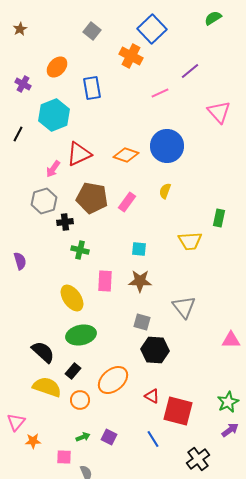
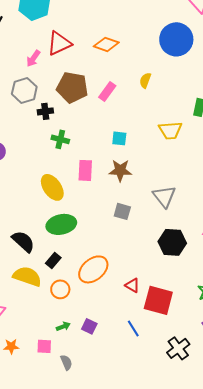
blue circle: (167, 146) -> (176, 39), moved
black hexagon: (155, 350) -> (172, 242), moved
orange star: (33, 441) -> (11, 346), moved

